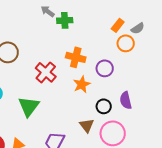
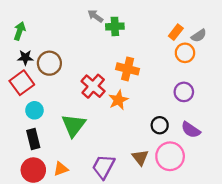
purple circle: (105, 68) -> (184, 92), moved
orange star: (82, 84) -> (118, 100), moved
purple semicircle: (126, 100) -> (191, 130), moved, turned -42
brown triangle: (87, 125) -> (140, 157), moved

